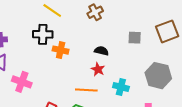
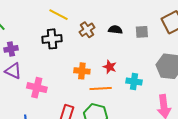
brown cross: (95, 12) -> (87, 30), moved
orange cross: (61, 50) -> (82, 71), moved
black semicircle: (101, 51) -> (115, 30), moved

